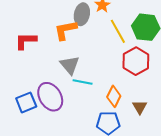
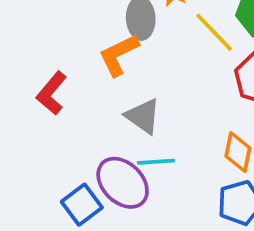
red L-shape: (26, 41) -> (51, 93), turned -35
cyan line: (83, 82) -> (156, 162), moved

